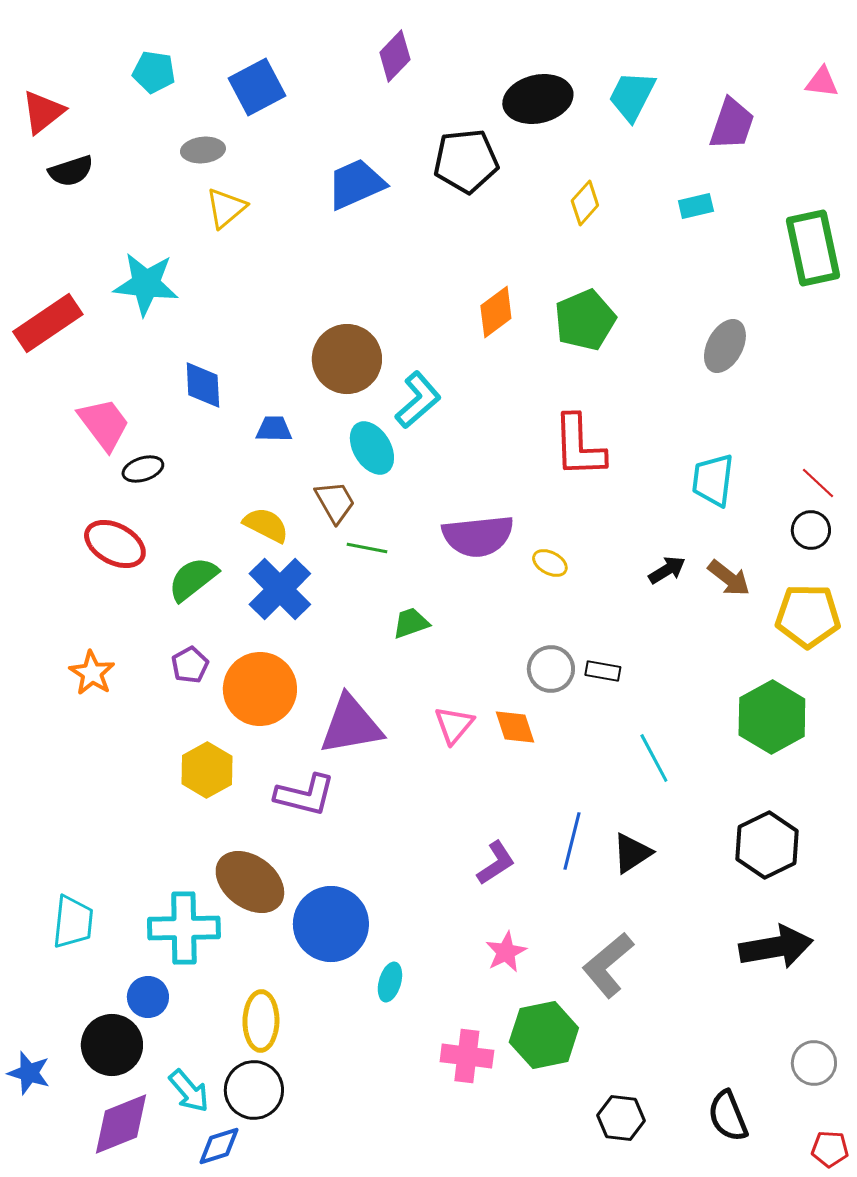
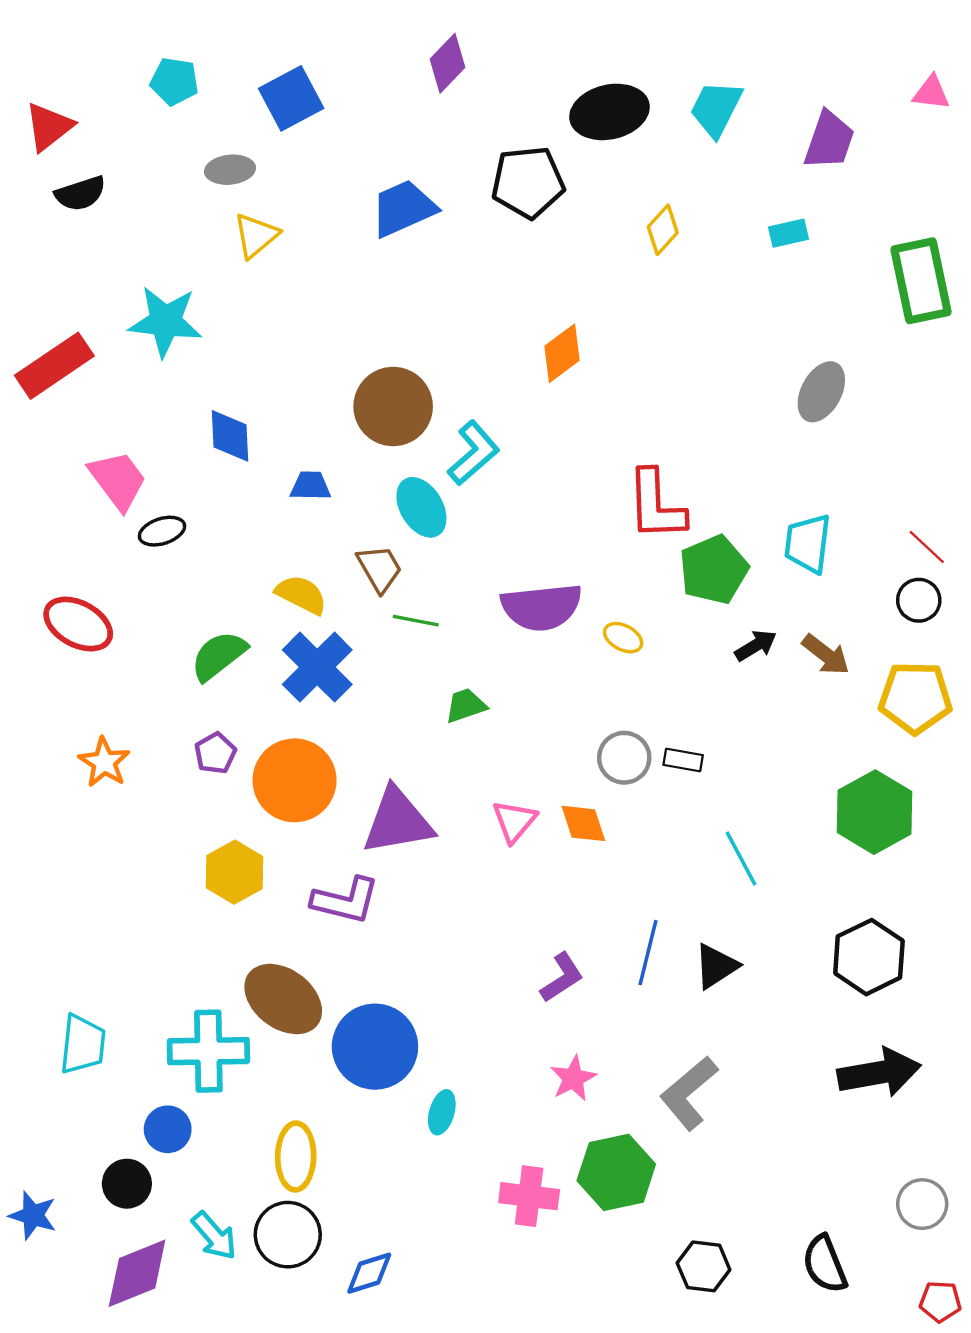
green pentagon: (585, 320) -> (714, 570), moved
red ellipse: (115, 544) -> (78, 624), moved
black circle: (112, 1045) -> (127, 1184), size x0.7
blue diamond: (219, 1146) -> (369, 1273), moved

